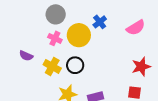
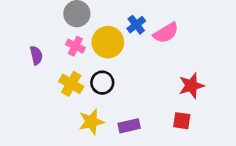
pink semicircle: (136, 28) -> (166, 33), moved
purple semicircle: (26, 56) -> (36, 55), moved, turned -128

